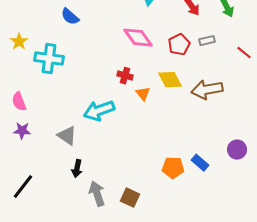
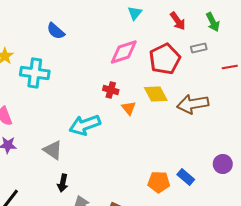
pink diamond: (138, 38) -> (124, 52), turned -72
gray rectangle: (207, 41) -> (199, 48), moved
red pentagon: (179, 45) -> (165, 59), size x1.4
red line: (244, 53) -> (230, 67), turned -49

